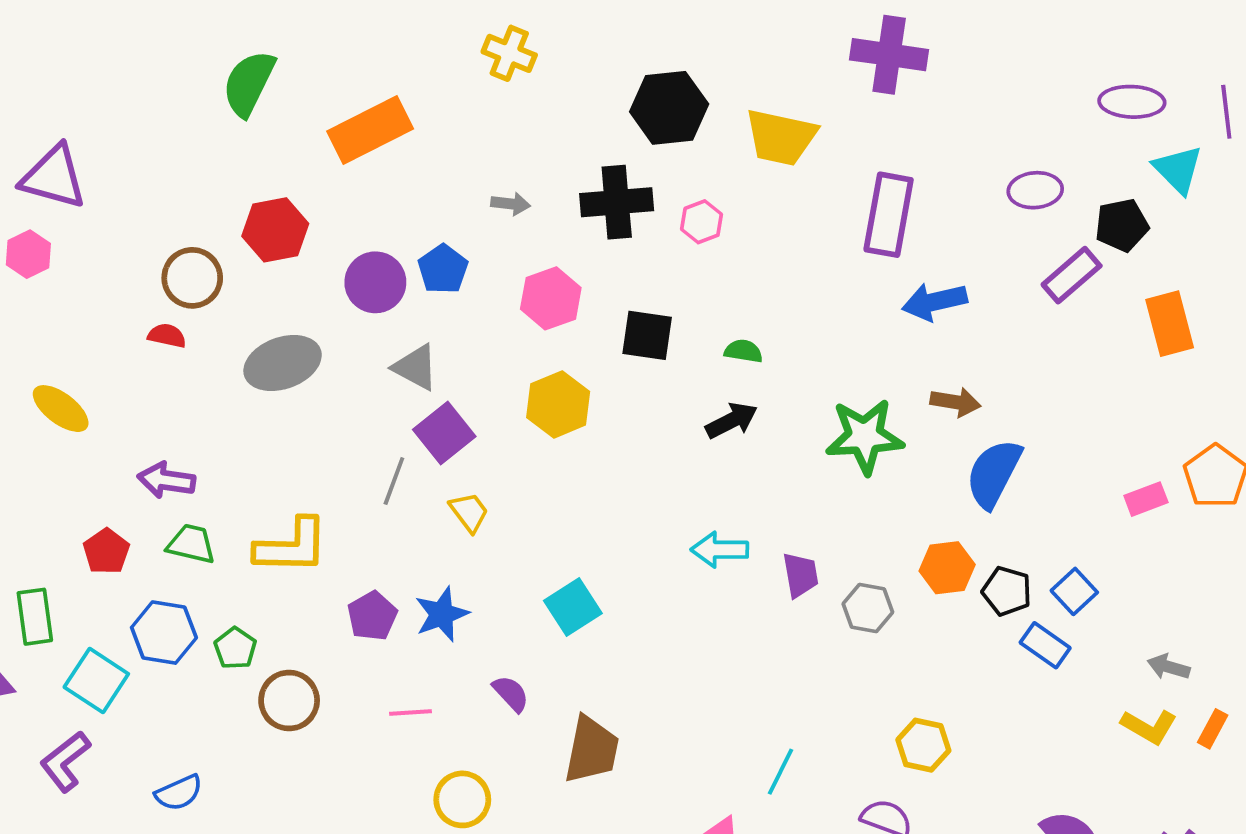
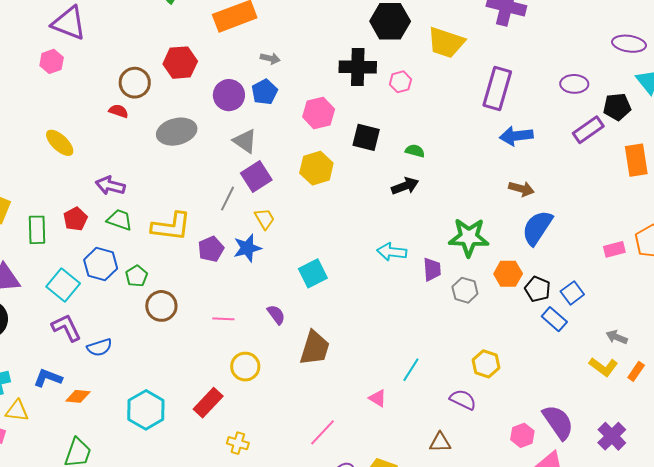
gray arrow: (511, 204) -> (270, 58), moved
green star: (865, 436) -> (469, 237), moved
blue star: (442, 614) -> (247, 248), moved
purple pentagon: (372, 616) -> (211, 249), moved
green rectangle: (35, 617) -> (37, 230), moved
purple L-shape: (65, 761) -> (66, 328), moved, turned 96

